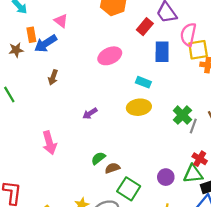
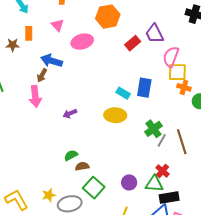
blue arrow: (46, 44) -> (52, 61), moved, turned 40
blue rectangle: (162, 52) -> (144, 88), moved
pink ellipse: (110, 56) -> (82, 42), moved
pink arrow: (49, 143) -> (35, 96), moved

